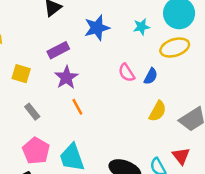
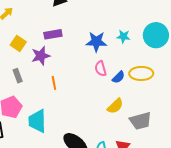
blue star: (97, 28) -> (96, 42), moved
yellow ellipse: (175, 48) -> (141, 73), moved
purple star: (66, 77) -> (41, 56), moved

